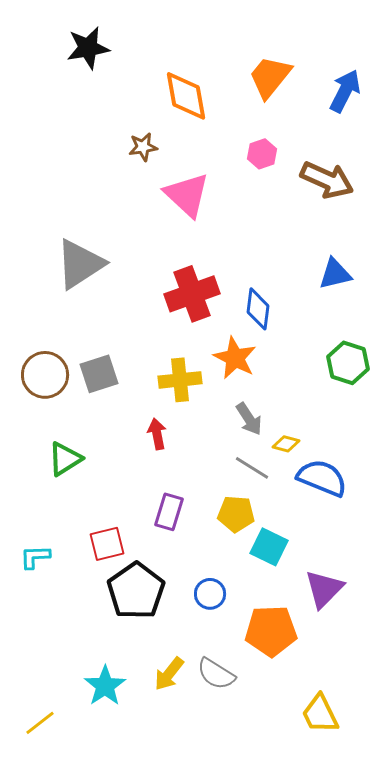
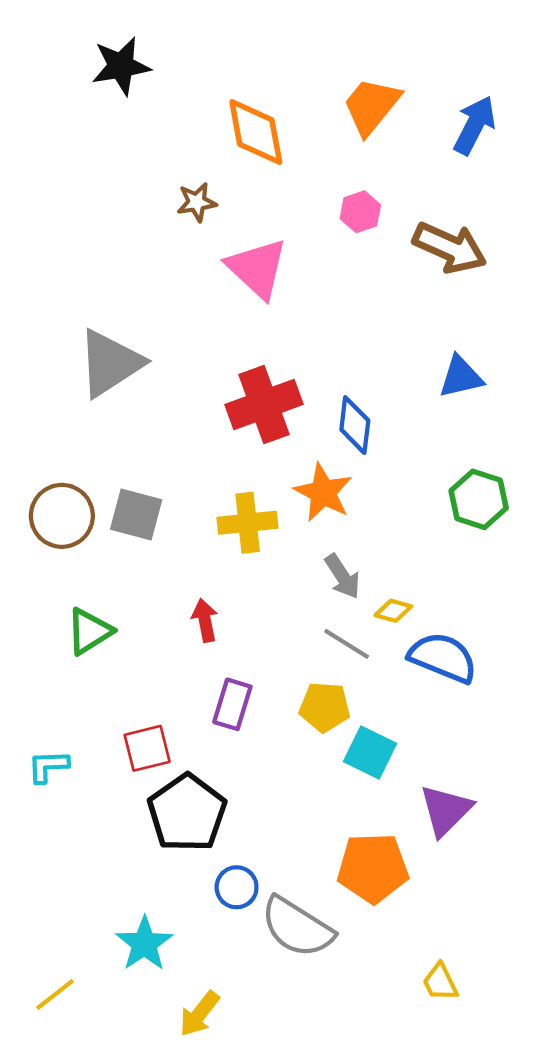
gray square: (99, 374) -> (136, 514), turned 33
red arrow: (157, 434) -> (205, 620), moved
blue circle: (210, 594) -> (237, 887), moved
yellow arrow: (169, 674) -> (199, 1014), moved
gray semicircle: (216, 674) -> (297, 927), size x1.4
yellow trapezoid: (320, 714) -> (440, 982), size x0.7

